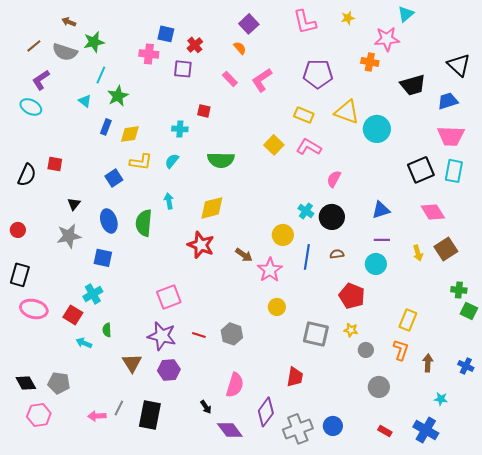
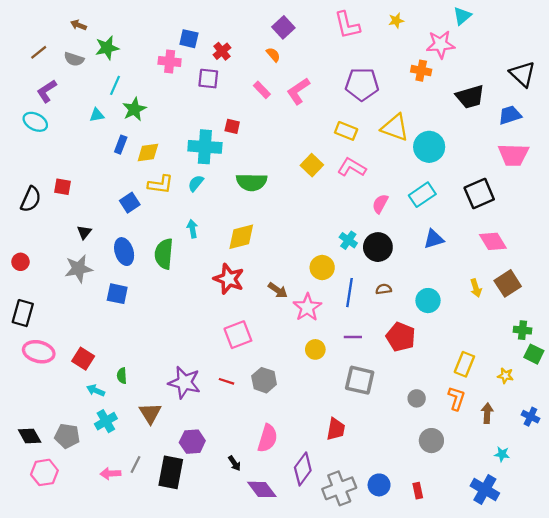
gray semicircle: (65, 52) -> (74, 59), size x0.7
cyan triangle: (85, 101) -> (97, 115), turned -48
cyan cross: (180, 129) -> (205, 147), size x1.8
cyan rectangle: (454, 171) -> (422, 195), moved, turned 45
purple line: (382, 240) -> (353, 337), moved
cyan cross: (93, 294) -> (106, 421), moved
pink square: (169, 297) -> (238, 335), moved
yellow star: (351, 330) -> (505, 376), moved
purple hexagon: (169, 370) -> (192, 442), moved
red rectangle: (385, 431) -> (418, 491), moved, turned 48

